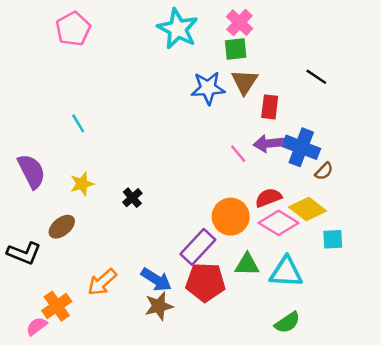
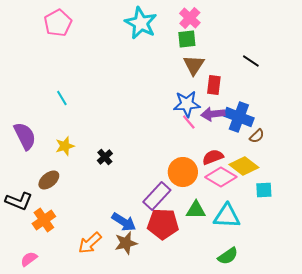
blue star: (208, 88) -> (187, 104), moved
orange arrow: (102, 282) -> (90, 243), moved
orange cross: (57, 306) -> (44, 220), moved

